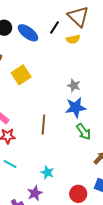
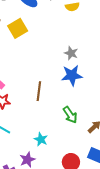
yellow square: (21, 75) -> (18, 28), moved
green arrow: (84, 132) -> (70, 115), moved

